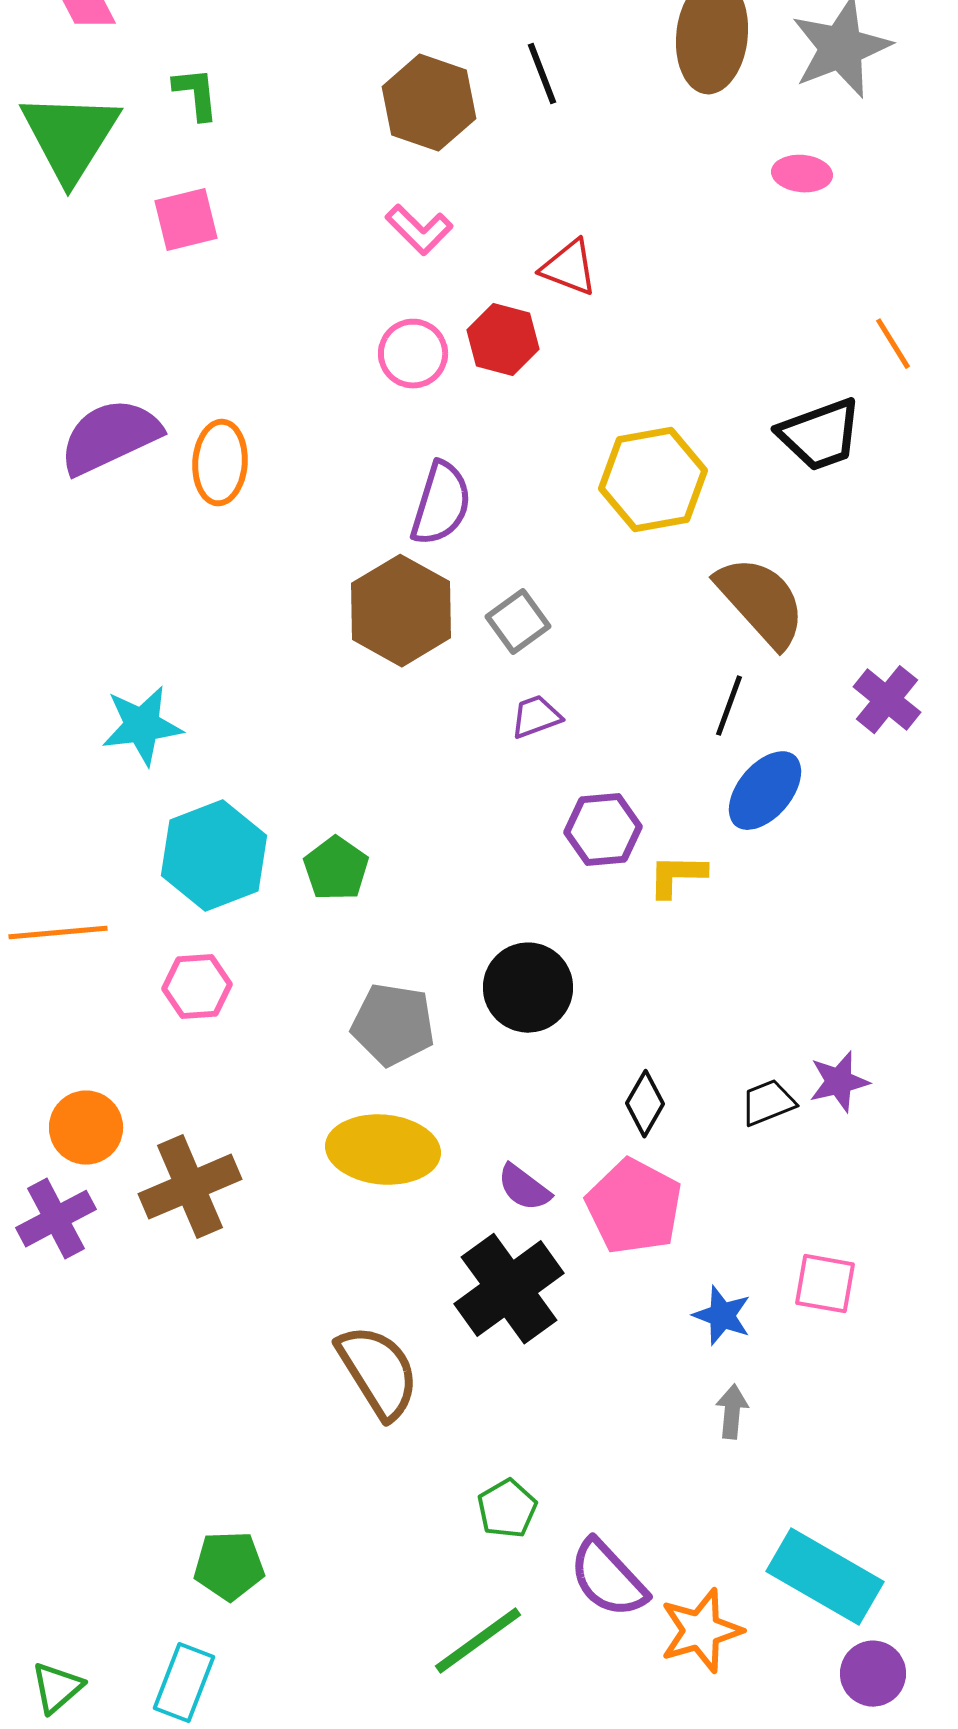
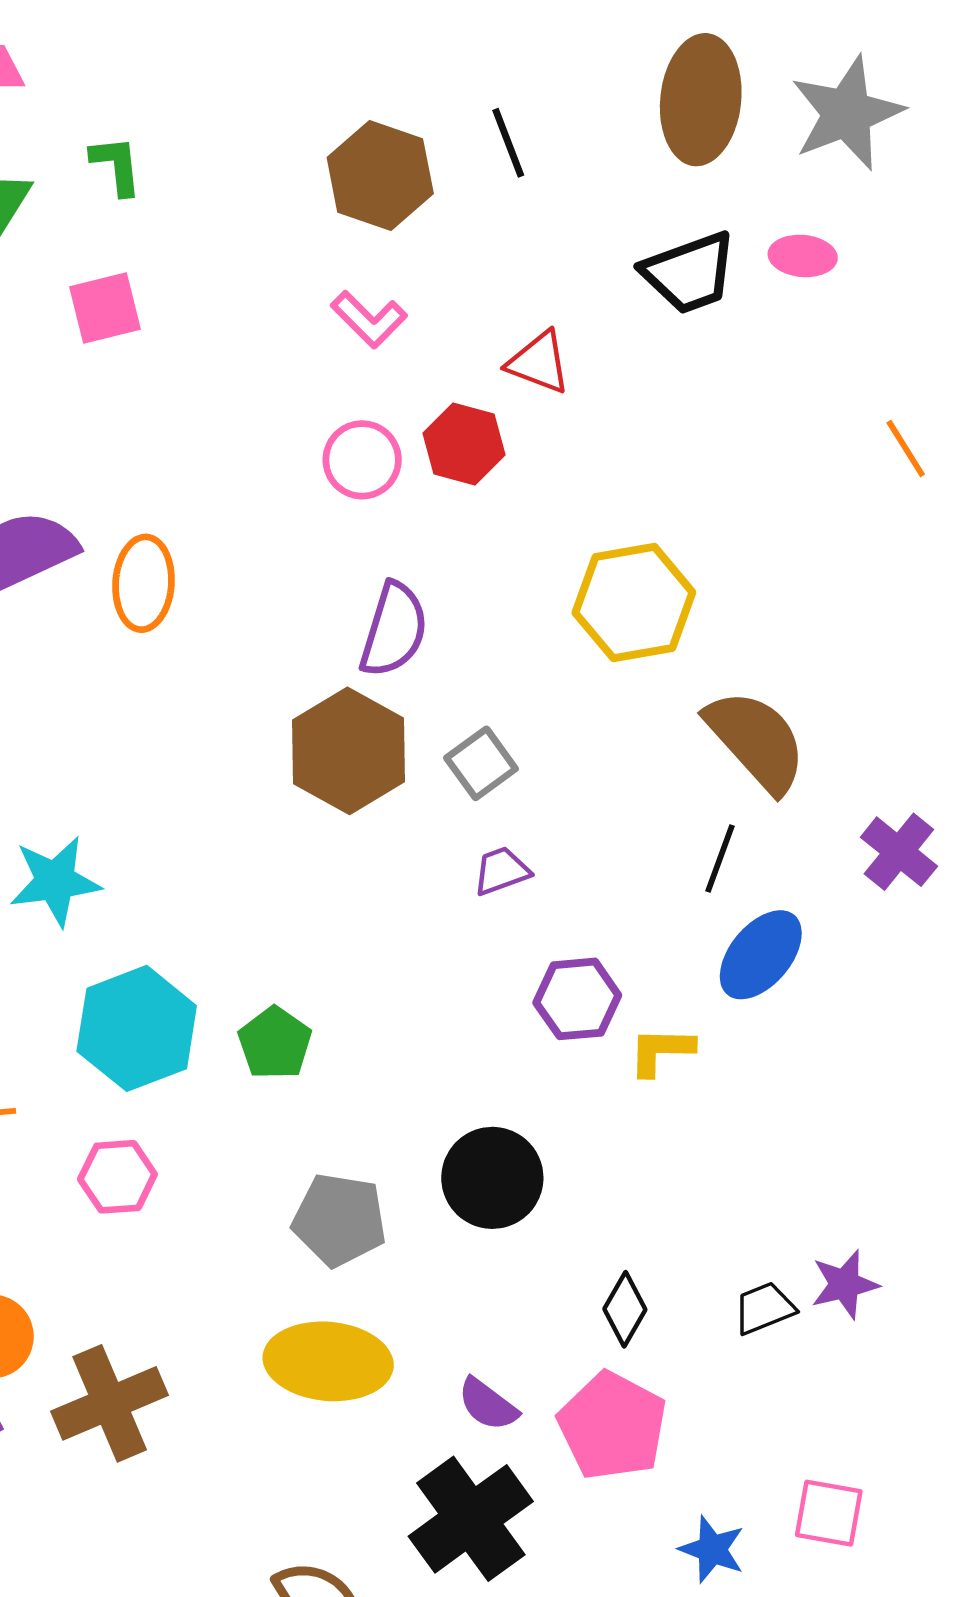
black trapezoid: (820, 435) -> (689, 273), moved

